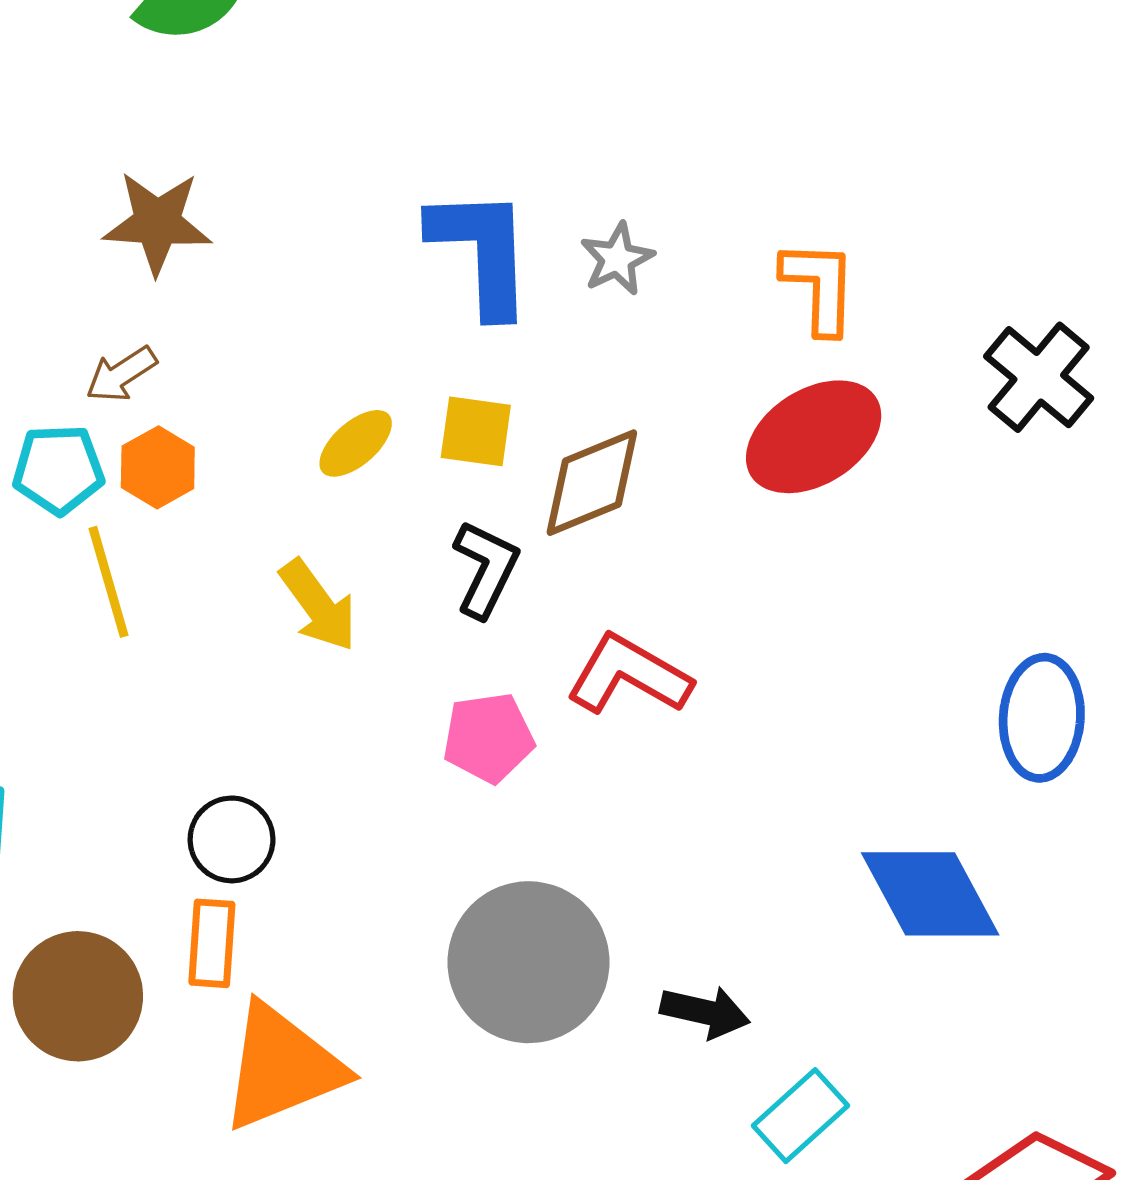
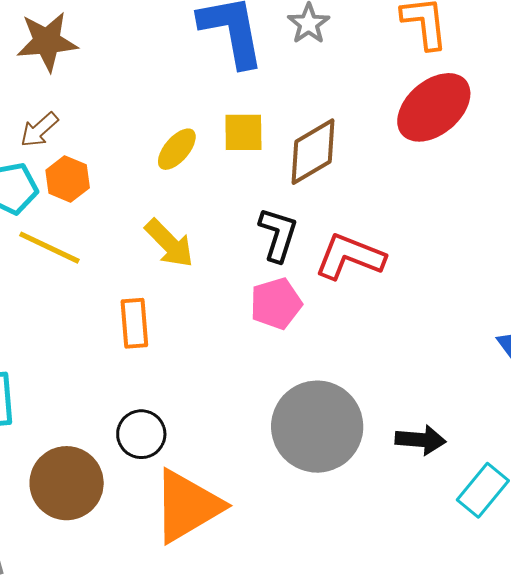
black L-shape: (486, 569) -> (278, 235), moved
yellow line: (109, 582) -> (49, 248), turned -40
black circle: (232, 839) -> (141, 434), moved
orange rectangle: (212, 943) -> (134, 323), moved

